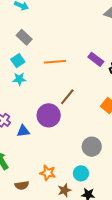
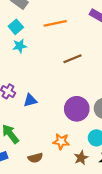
brown line: (67, 97) -> (72, 59), turned 36
purple circle: (49, 115) -> (77, 109), moved

